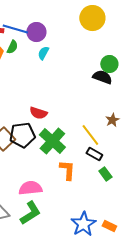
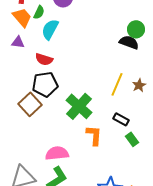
cyan semicircle: (43, 53) -> (50, 29), moved, size x1.5
red semicircle: (38, 113) -> (44, 59), moved
black pentagon: (22, 135) -> (45, 84), moved
yellow line: (90, 135) -> (117, 84), moved, turned 60

